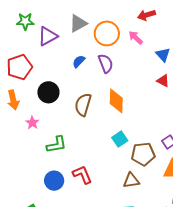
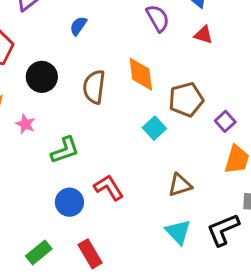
purple semicircle: (106, 63) -> (158, 18), moved
brown pentagon: (143, 154) -> (186, 100), moved

